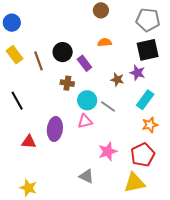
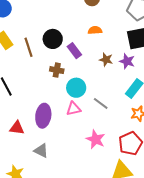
brown star: (117, 80) -> (106, 60), moved
gray line: (108, 106) -> (101, 103), moved
pink star: (108, 151) -> (96, 139), turned -30
gray triangle: (86, 176) -> (41, 151), moved

